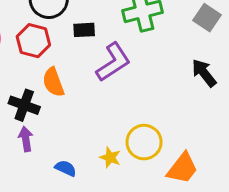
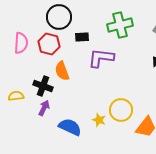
purple L-shape: (113, 62) -> (101, 58), turned -140
purple arrow: (26, 139) -> (44, 108), turned 35
blue semicircle: (66, 168) -> (70, 127), size x1.6

